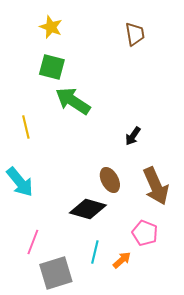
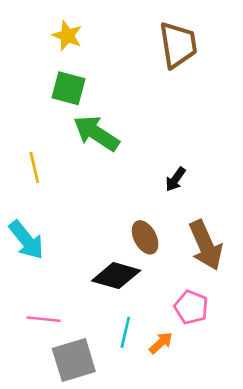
brown trapezoid: (135, 34) -> (178, 45), size x1.5
pink line: (33, 242) -> (44, 319), turned 75

